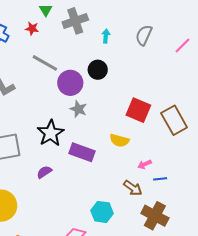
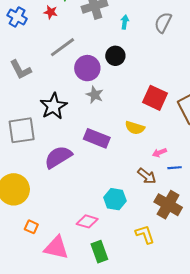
gray line: (45, 63) -> (62, 47), turned -68
black star: (51, 133) -> (54, 106), moved
purple semicircle: (44, 172) -> (58, 157), size x1.8

